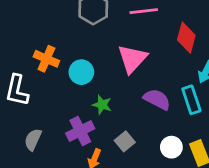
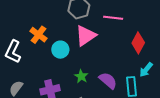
pink triangle: (132, 59) -> (86, 36), moved
green star: (102, 105) -> (81, 76), moved

